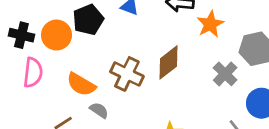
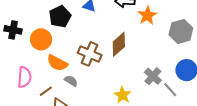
orange circle: (57, 35) -> (41, 39), moved
pink semicircle: (33, 73) -> (24, 77), moved
gray cross: (225, 74) -> (153, 76), moved

